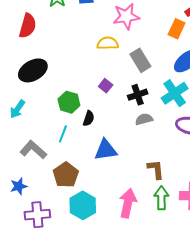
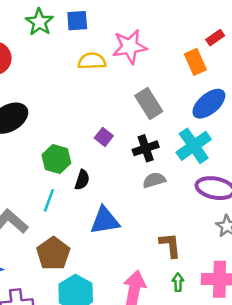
orange rectangle: (177, 29) -> (195, 62), turned -48
yellow semicircle: (108, 43) -> (92, 61), moved
green arrow: (161, 198) -> (178, 282), size x0.6

